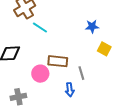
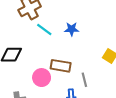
blue star: (92, 26) -> (72, 29), moved

